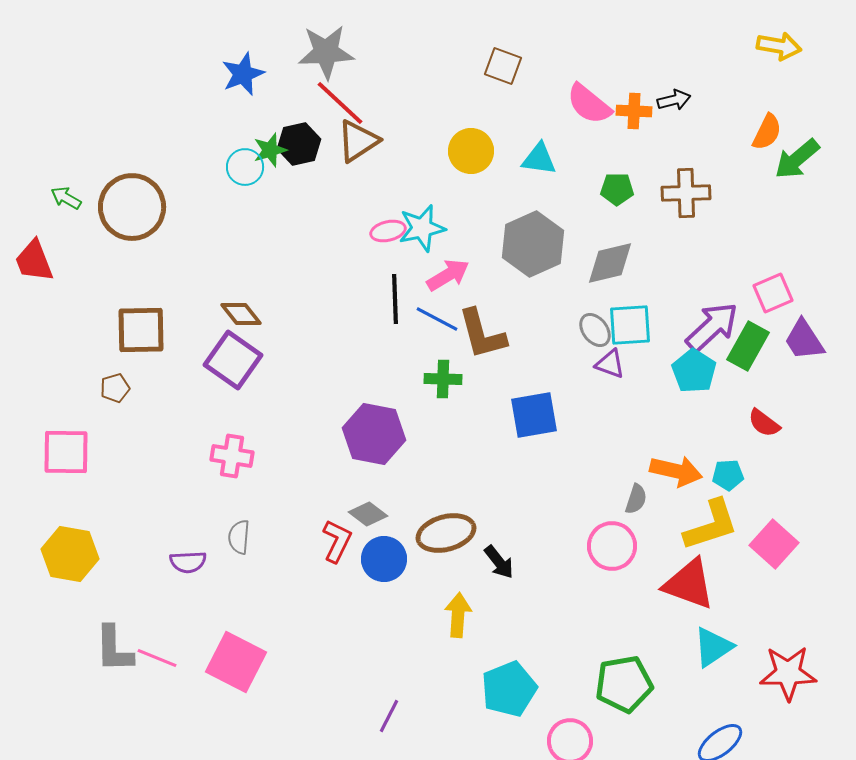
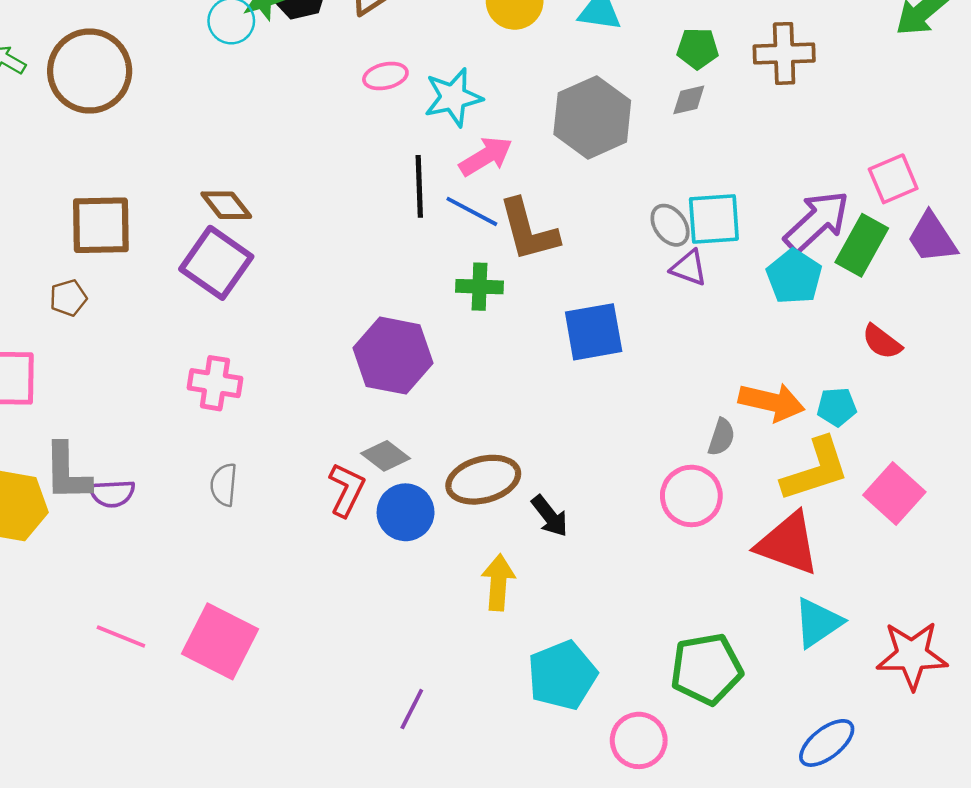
pink ellipse: (388, 231) -> (385, 76), moved
gray diamond: (610, 263) -> (689, 100), moved, size x0.6
purple semicircle: (188, 562) -> (112, 493), moved
gray L-shape: (114, 649) -> (67, 472), moved

